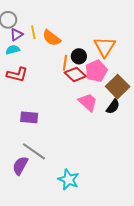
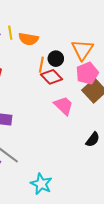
orange semicircle: (51, 38) -> (28, 39), turned -30
pink pentagon: (96, 71) -> (87, 73), moved
black semicircle: (113, 107) -> (93, 140), moved

